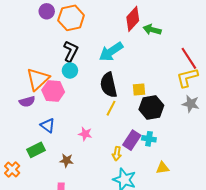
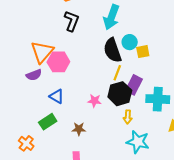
cyan arrow: (111, 52) -> (111, 17), turned -30
cyan circle: (70, 71) -> (130, 42), moved
black hexagon: (151, 107) -> (120, 94), moved
cyan cross: (149, 139) -> (158, 99), size x1.6
purple rectangle: (132, 140) -> (134, 85), moved

